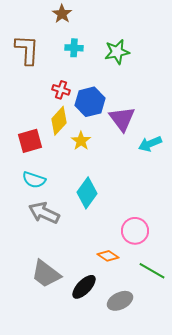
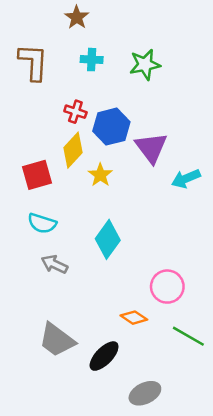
gray arrow: (44, 213) -> (54, 264), size x0.7
gray ellipse: (120, 301) -> (145, 393), moved

